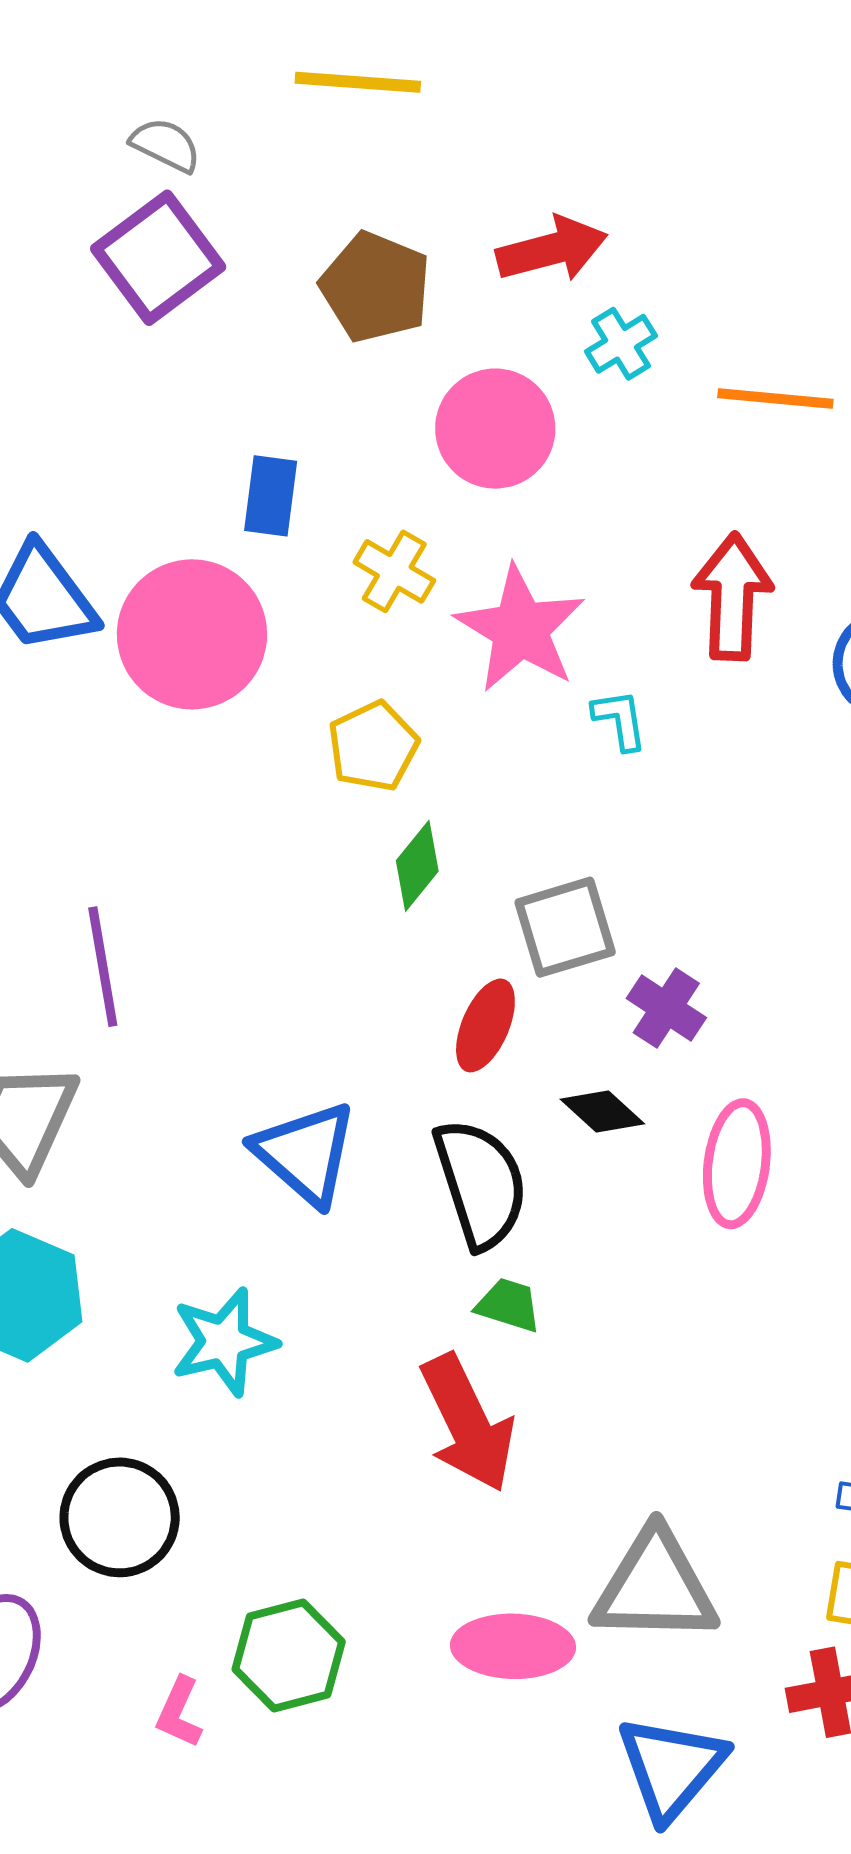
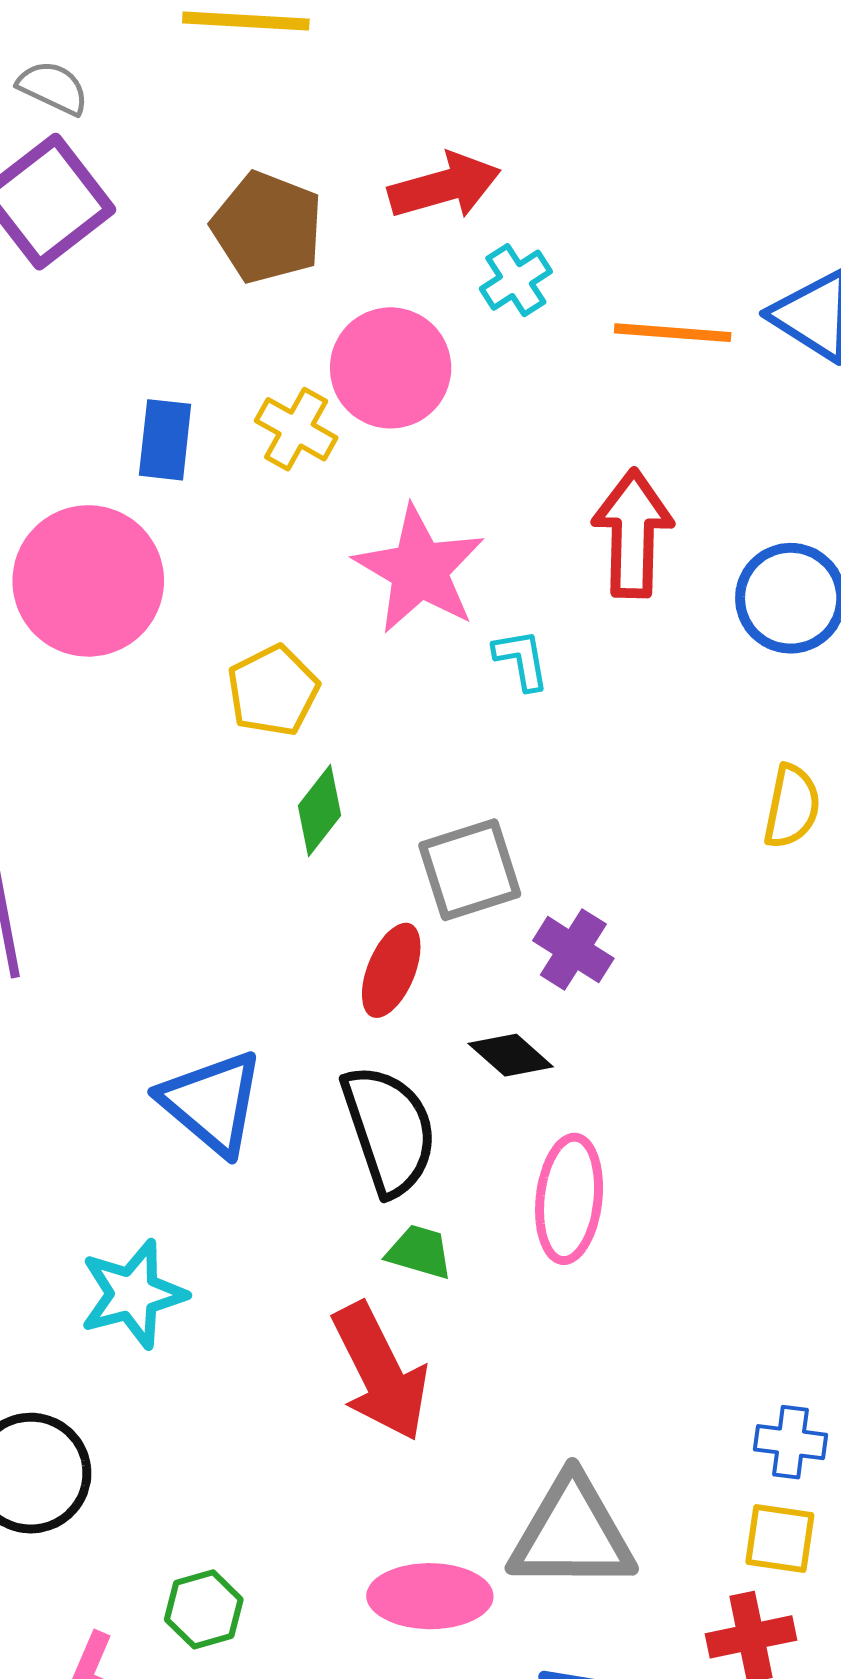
yellow cross: (394, 571) -> (296, 429), moved
pink ellipse: (737, 1164) -> (569, 1199), moved
green hexagon: (289, 1656) -> (204, 1609), size x0.7

